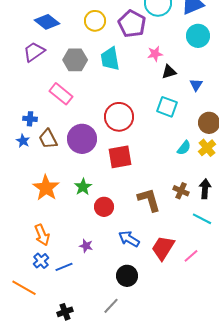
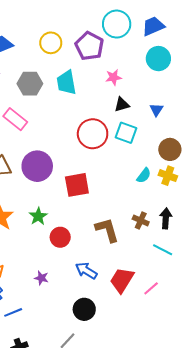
black triangle: (169, 72) -> (122, 104), moved
red circle: (119, 117) -> (93, 134), moved
yellow cross: (207, 148) -> (168, 176), turned -30
blue line: (64, 267) -> (13, 312), moved

